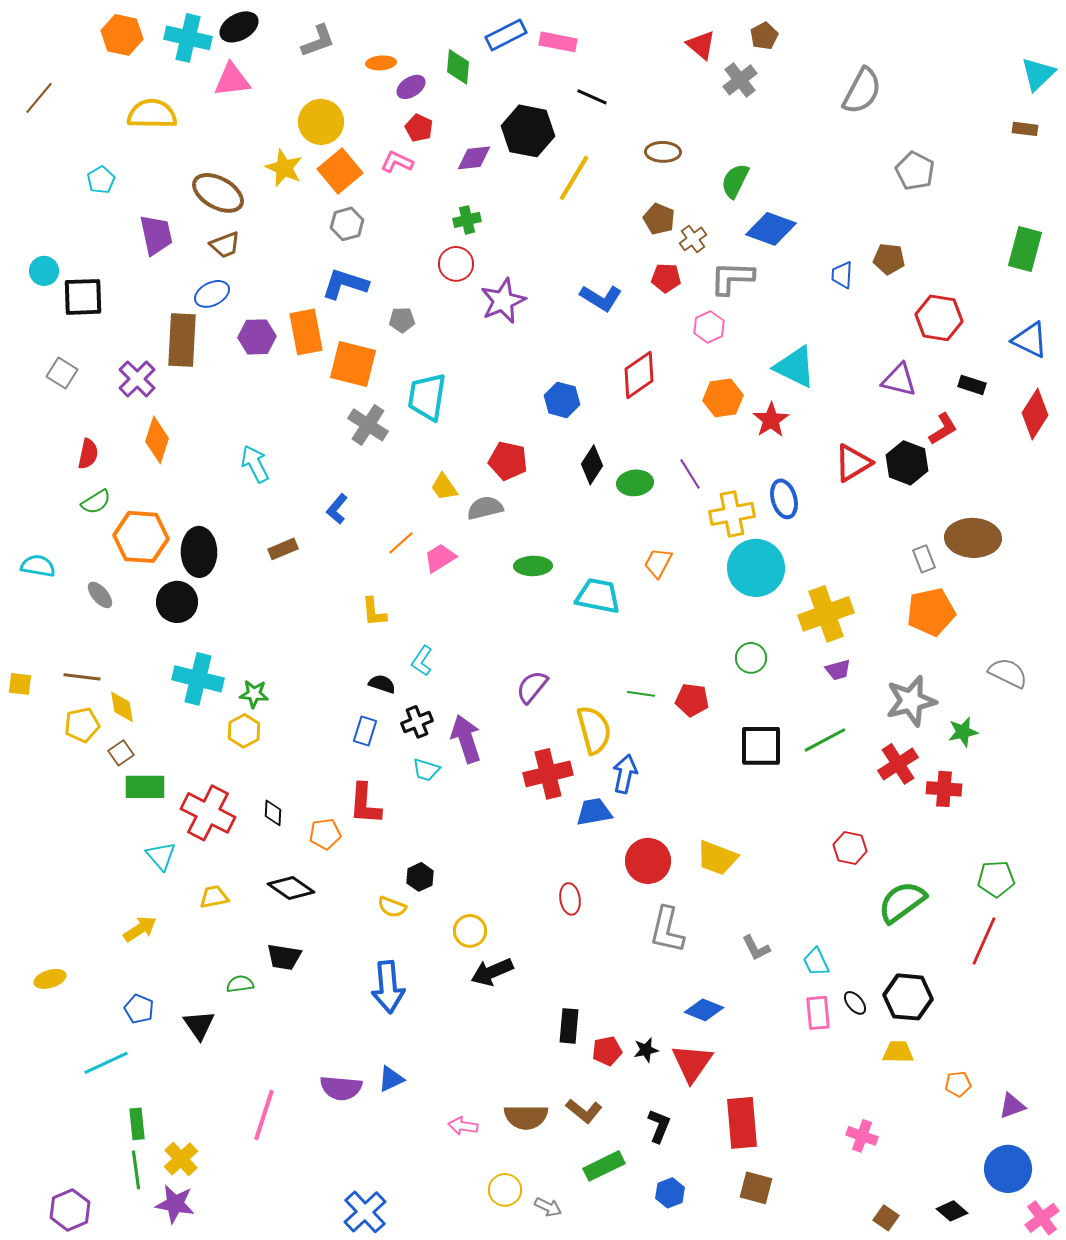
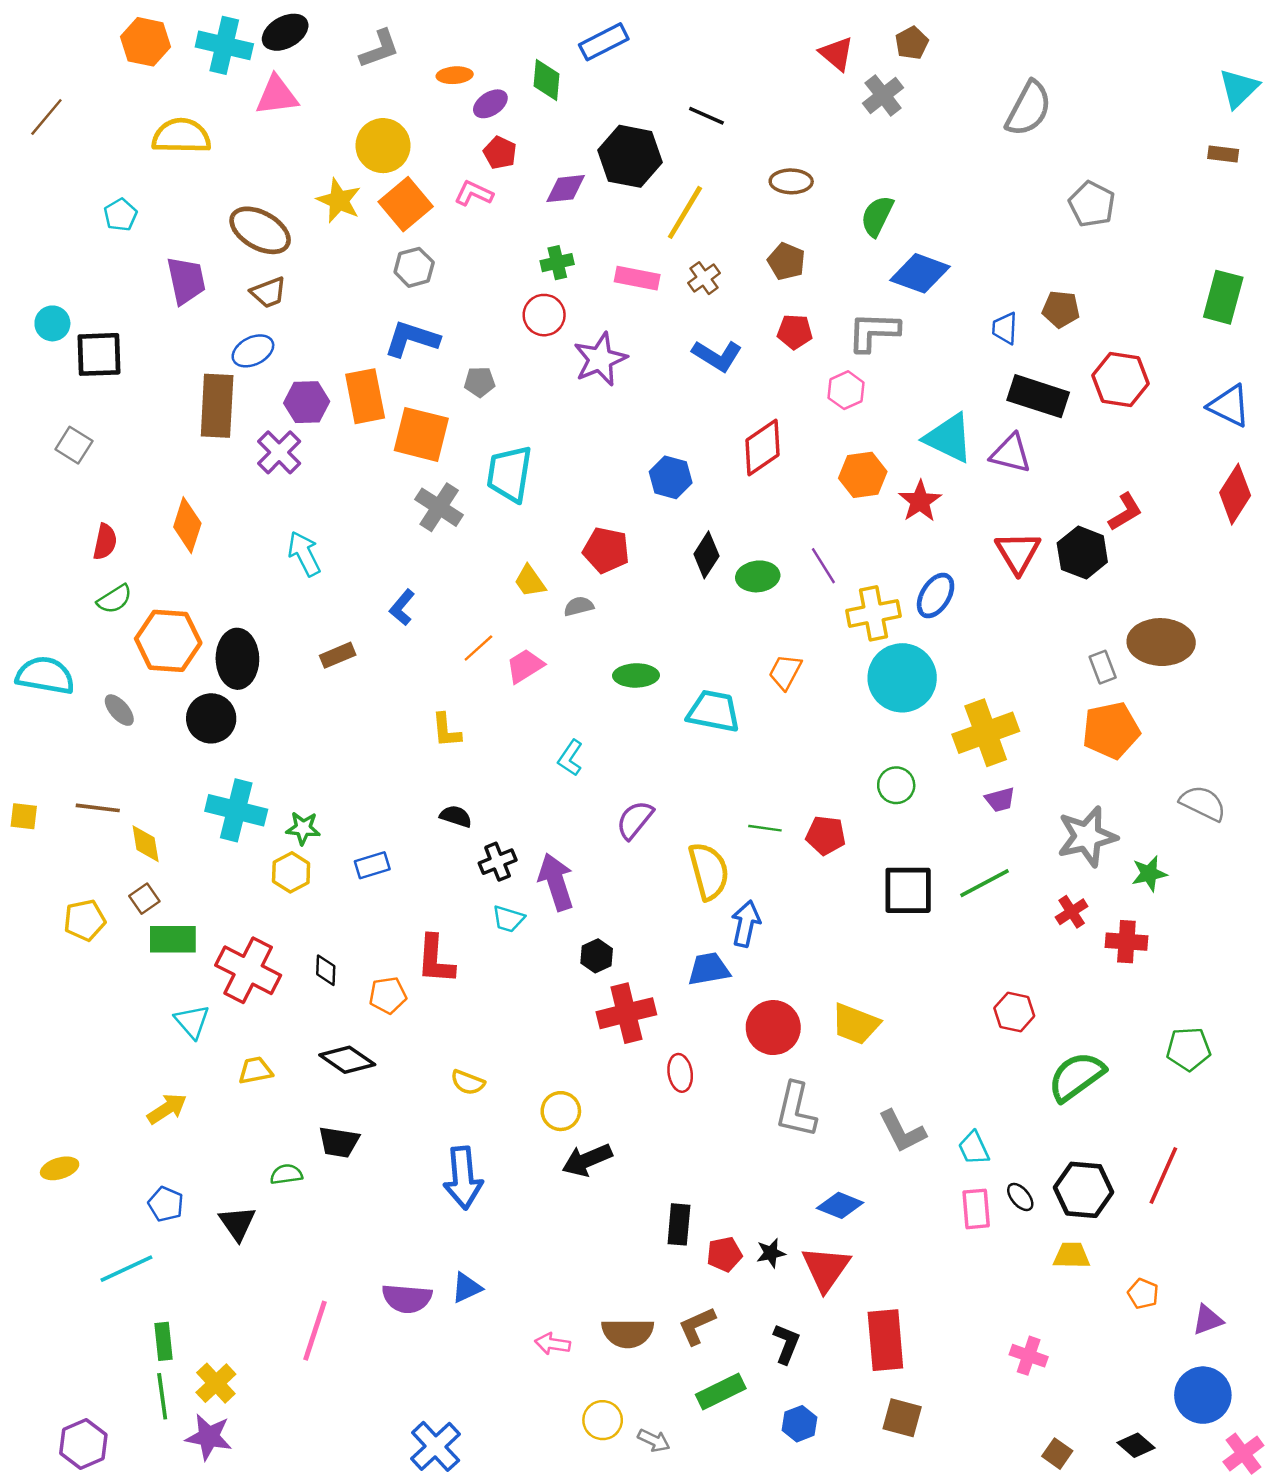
pink rectangle: (558, 42) -> (637, 278), moved
brown cross: (693, 239) -> (704, 278), moved
purple cross: (137, 379) -> (279, 452), moved
purple triangle: (899, 380) -> (1011, 453), moved
black rectangle: (972, 385) -> (1038, 396), moved, size x1.8
red triangle: (853, 463) -> (1018, 553), turned -30
blue ellipse: (784, 499) -> (936, 596), turned 48
gray semicircle: (485, 508) -> (579, 606), size x0.7
cyan semicircle: (38, 566) -> (45, 675), size x1.4
cyan L-shape: (422, 661) -> (570, 758), moved
yellow pentagon: (82, 725) -> (85, 920), moved
blue rectangle: (365, 731) -> (372, 865), moved, turned 56
red cross: (898, 764) -> (1072, 912), size x0.7
red cross: (548, 774) -> (626, 1013), moved
black hexagon: (420, 877) -> (597, 956), moved
red line: (984, 941) -> (1163, 1175), moved
gray L-shape: (756, 948) -> (902, 1131), size x1.4
orange pentagon: (958, 1084) -> (1143, 1294), turned 30
brown L-shape: (584, 1111) -> (697, 1326), turned 117

